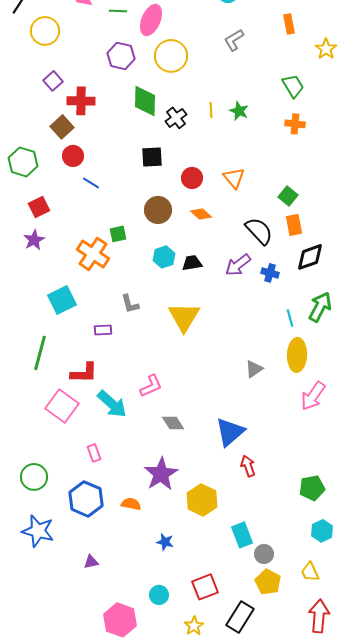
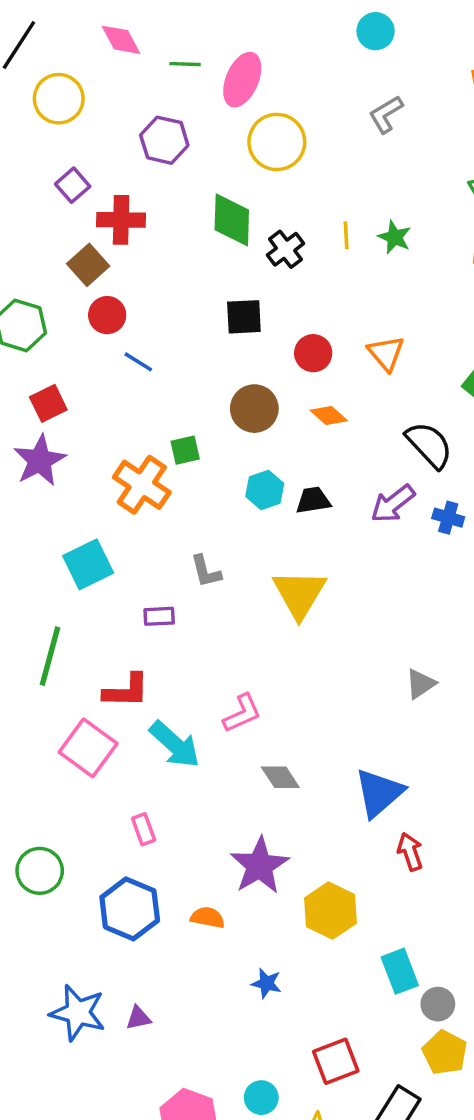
purple hexagon: (121, 56) -> (164, 140), moved
purple star: (34, 240) -> (40, 460), size x1.4
blue star: (38, 531) -> (78, 1013), moved
cyan circle: (159, 595) -> (261, 1098), moved

